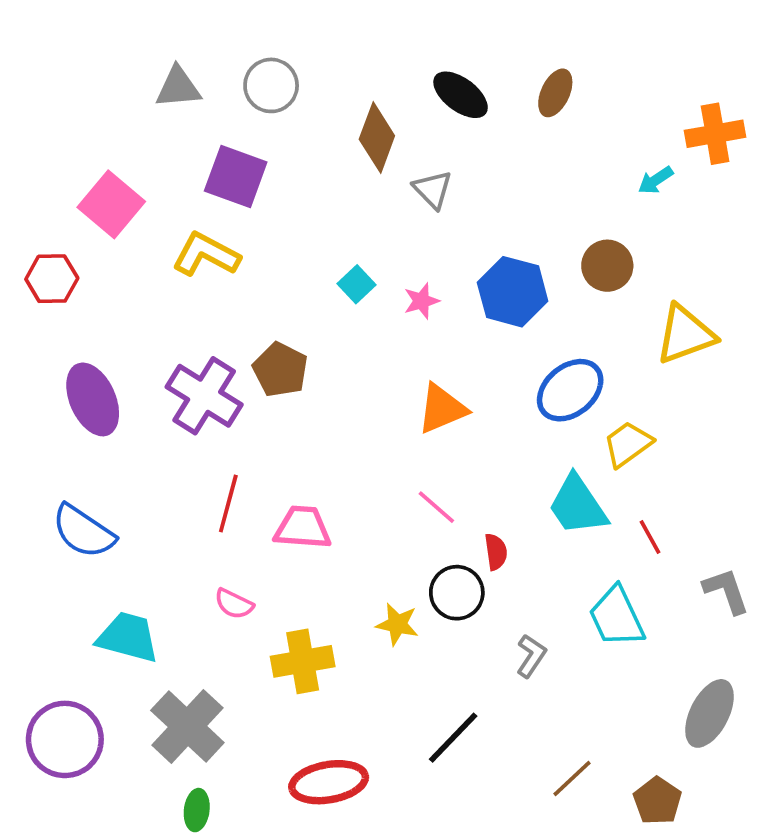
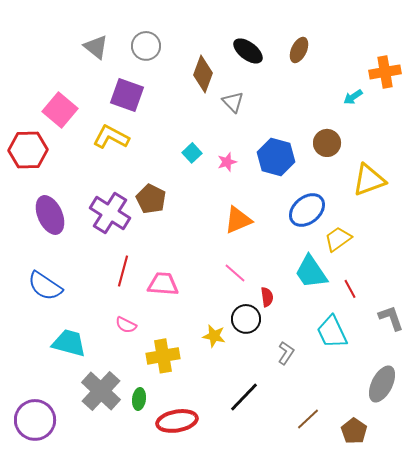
gray triangle: (178, 87) -> (96, 47), turned 44
red hexagon: (52, 279) -> (28, 150), size x1.4
purple circle: (65, 739) -> (35, 420), moved
green ellipse: (197, 810) -> (139, 399), moved

